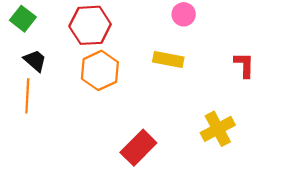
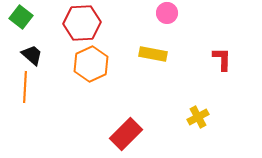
yellow cross: (218, 129) -> (198, 117), size x0.7

